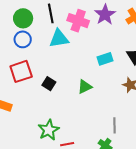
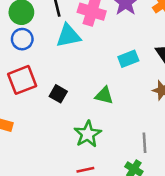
green triangle: (85, 87) -> (104, 96), turned 42
green star: (49, 130) -> (88, 134), moved

